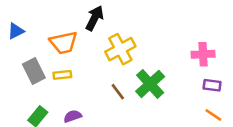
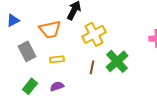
yellow rectangle: (62, 75) -> (57, 59), moved
brown line: (118, 92) -> (92, 67), turned 48

